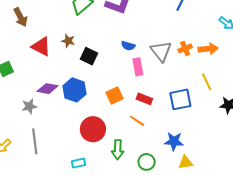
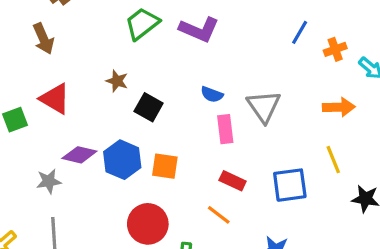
red triangle: (41, 46) -> (55, 99), moved
orange cross: (185, 48) -> (335, 49), moved
orange square: (114, 96) -> (165, 166), moved, turned 30

